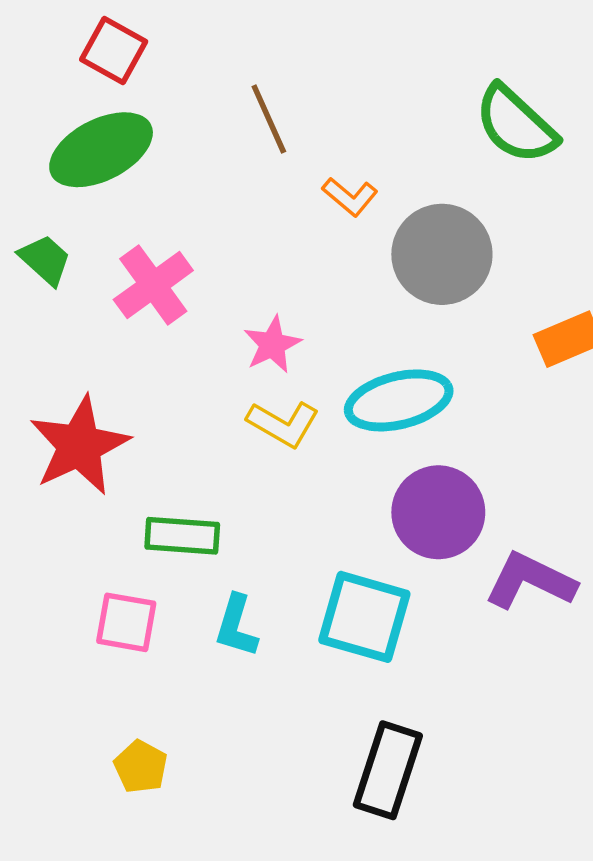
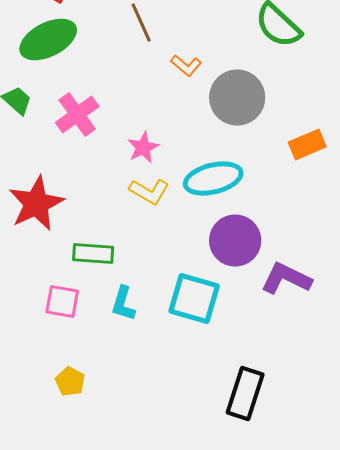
black rectangle: (388, 770) -> (245, 394), moved

